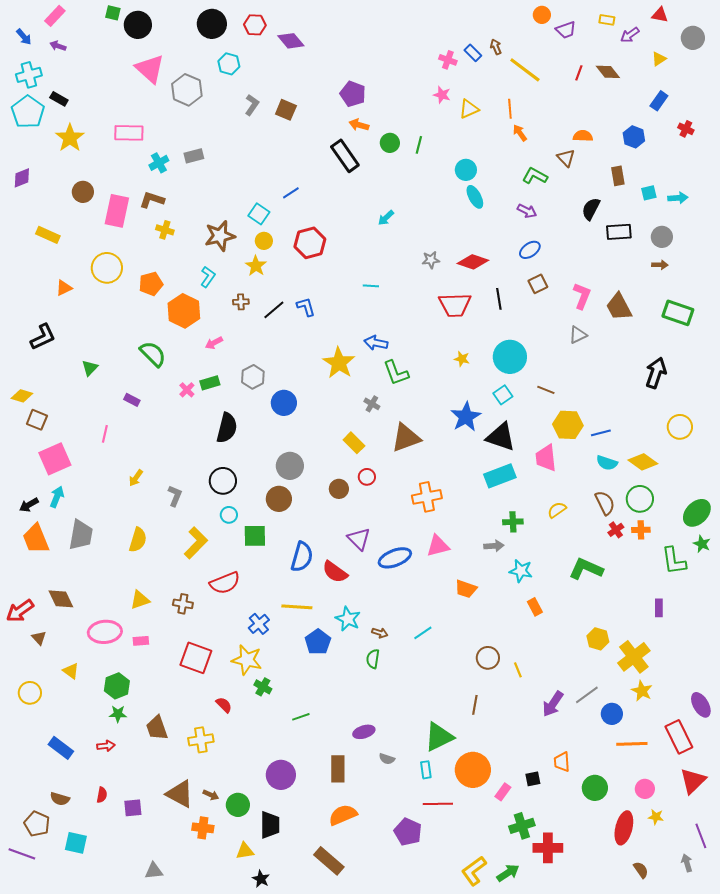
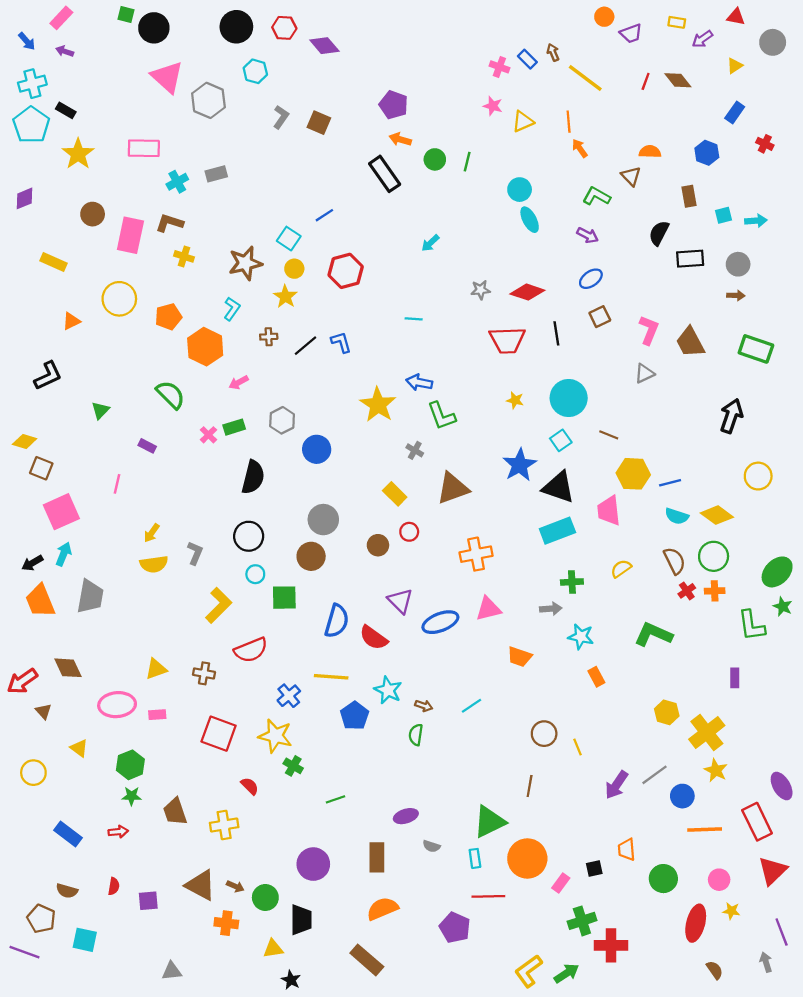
yellow semicircle: (138, 540) -> (154, 564), moved, turned 65

